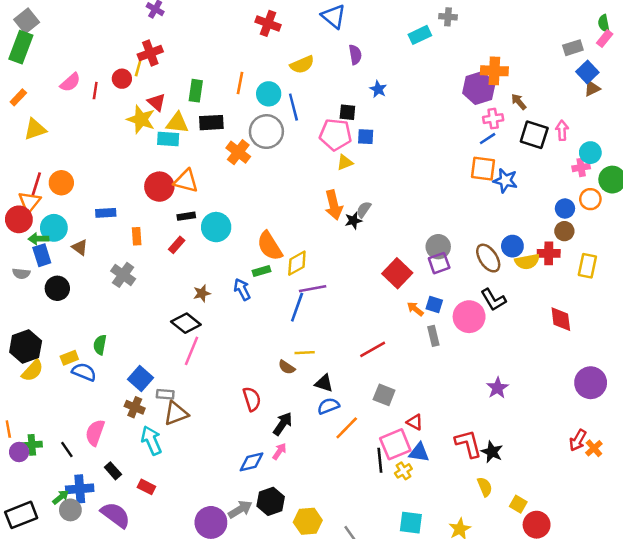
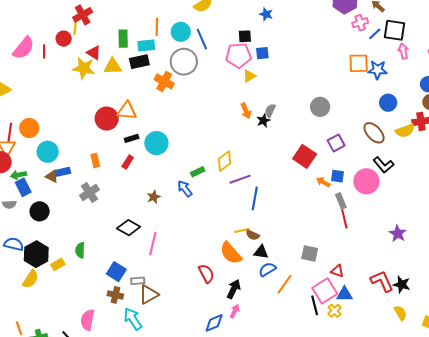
pink semicircle: (70, 82) -> (23, 48), size x1.4
pink arrow: (562, 130) -> (403, 51), moved
cyan rectangle: (168, 139) -> (146, 46), moved
blue line: (488, 139) -> (375, 34), moved
orange arrow: (334, 205) -> (246, 111), size x0.7
blue rectangle: (106, 213) -> (62, 172), moved
cyan circle: (54, 228) -> (48, 152), moved
orange semicircle: (270, 246) -> (231, 253), moved
blue circle: (512, 246) -> (388, 103), moved
gray circle: (438, 247) -> (320, 107), moved
gray cross: (123, 275) -> (89, 193), turned 30
blue line: (297, 307) -> (255, 198), moved
black diamond: (186, 323) -> (129, 228), moved
black hexagon: (26, 347) -> (36, 254), moved
red line: (373, 349) -> (344, 218), moved, turned -65
brown semicircle: (287, 367) -> (253, 235), moved
blue semicircle: (84, 372) -> (14, 244), moved

